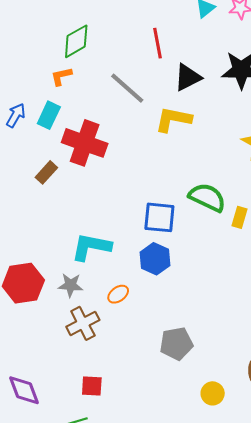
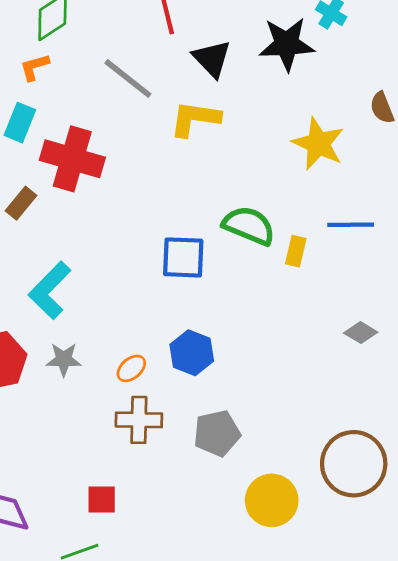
black triangle: (188, 77) -> (212, 59), turned -44
cyan L-shape: (91, 247) -> (50, 290), moved, turned -54
blue hexagon: (155, 259) -> (192, 353), moved
brown cross: (83, 323) -> (139, 420), moved, turned 32
yellow circle: (213, 393) -> (272, 500), size x1.6

